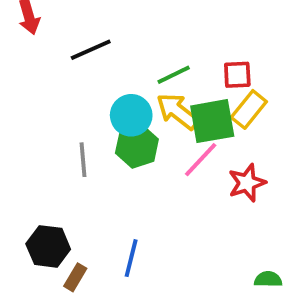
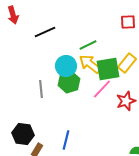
red square: (237, 75) -> (128, 22), moved

